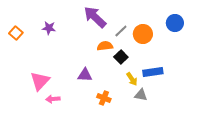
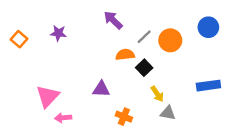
purple arrow: (95, 17) -> (113, 20), size x0.7
blue rectangle: (153, 72) -> (208, 86), moved

